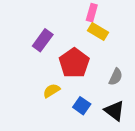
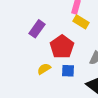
blue square: (82, 106) -> (68, 71), moved, turned -32

